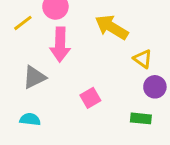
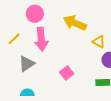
yellow line: (23, 23) -> (14, 39), moved

